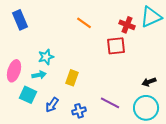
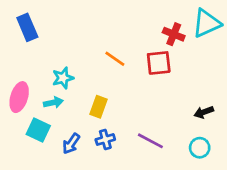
orange line: (84, 23) -> (115, 59), moved
cyan circle: (146, 108) -> (200, 148), size x0.6
blue cross: (79, 111) -> (105, 140), moved

